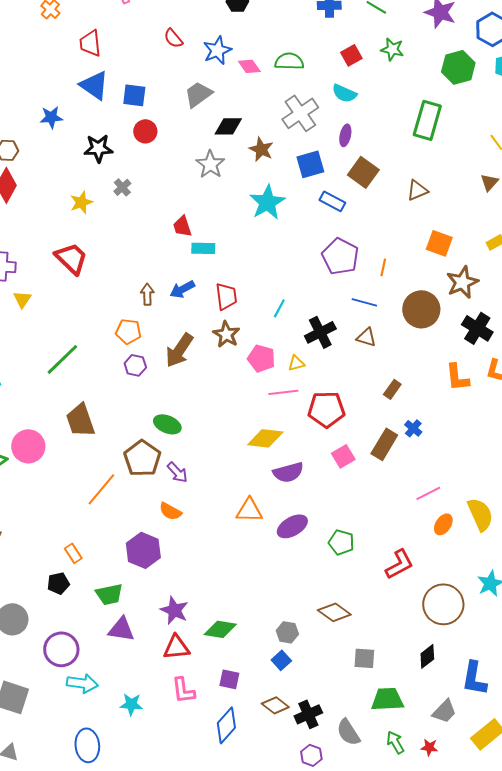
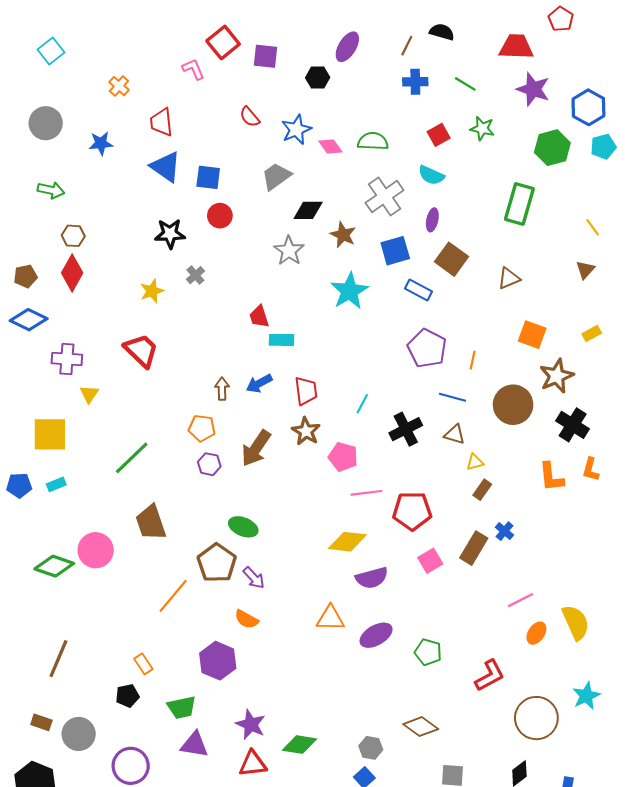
blue star: (51, 117) -> (101, 143), moved
yellow triangle: (296, 363) -> (475, 462), moved

